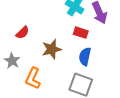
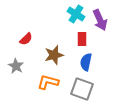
red rectangle: (81, 33) -> (82, 39), turned 72
orange L-shape: (33, 78) -> (48, 82), moved, turned 80

